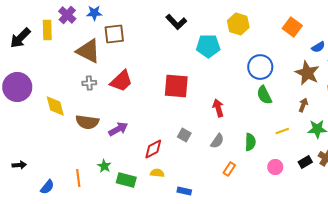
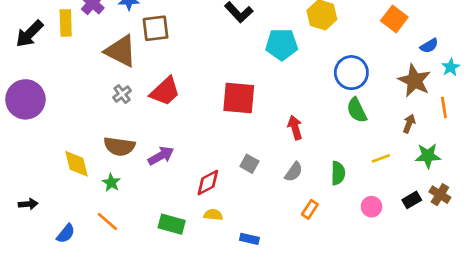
gray cross: (89, 83) -> (122, 94), turned -32
yellow diamond: (55, 106) -> (76, 164), moved
green star: (104, 166) -> (111, 183), moved
orange line: (78, 178) -> (107, 221), turned -42

